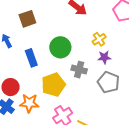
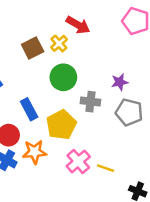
brown square: (27, 19) -> (33, 48), moved
yellow cross: (99, 39) -> (59, 43), moved
blue rectangle: (31, 58) -> (29, 109), moved

